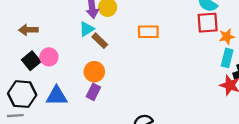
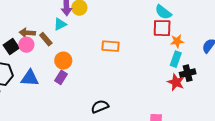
brown arrow: (28, 30) -> (27, 33), moved
orange rectangle: (148, 32) -> (111, 46), moved
brown rectangle: (100, 41) -> (46, 39), moved

